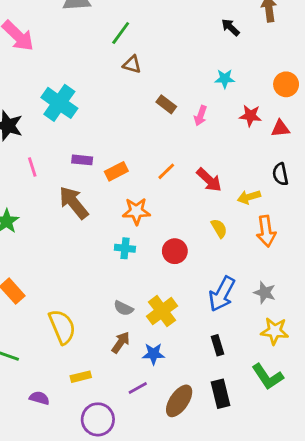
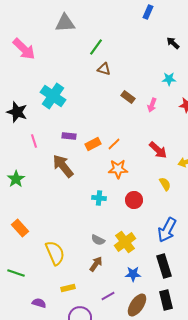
orange line: (166, 171) -> (114, 144), moved
orange star: (136, 211) -> (118, 169), moved
black rectangle: (218, 345) -> (164, 266), size x1.6
blue star: (153, 354) -> (133, 274), moved

